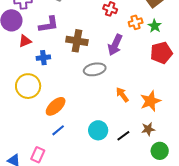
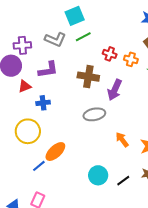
orange cross: (136, 22) -> (131, 59), moved, turned 32
brown cross: (77, 41) -> (88, 77), moved
blue line: (58, 130) -> (39, 166), moved

